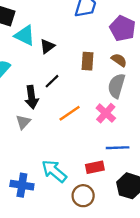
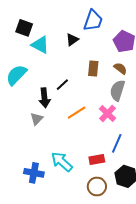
black triangle: (47, 46) -> (72, 40), moved
blue line: (118, 148) -> (117, 143), turned -66
brown circle: (83, 196) -> (97, 186), moved

